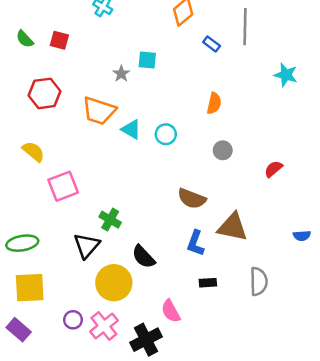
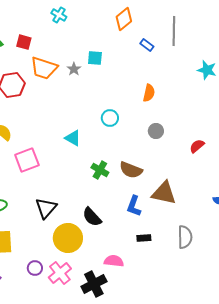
orange trapezoid: (99, 111) -> (44, 68), moved
cyan triangle: (131, 129) -> (73, 138), moved
green cross: (110, 220) -> (100, 170), moved
pink semicircle: (171, 311) -> (114, 261), turned 126

